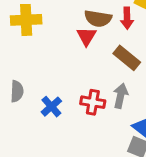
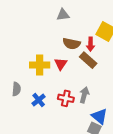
yellow cross: (26, 20) -> (40, 65), moved
red triangle: (86, 36) -> (61, 64), moved
brown rectangle: (127, 58) -> (88, 60), moved

